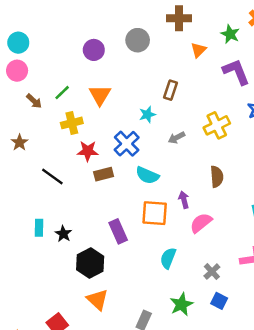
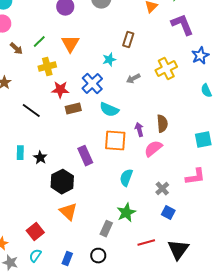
brown semicircle: (217, 177) -> (162, 124), moved
green star: (181, 304) -> (126, 213), moved

